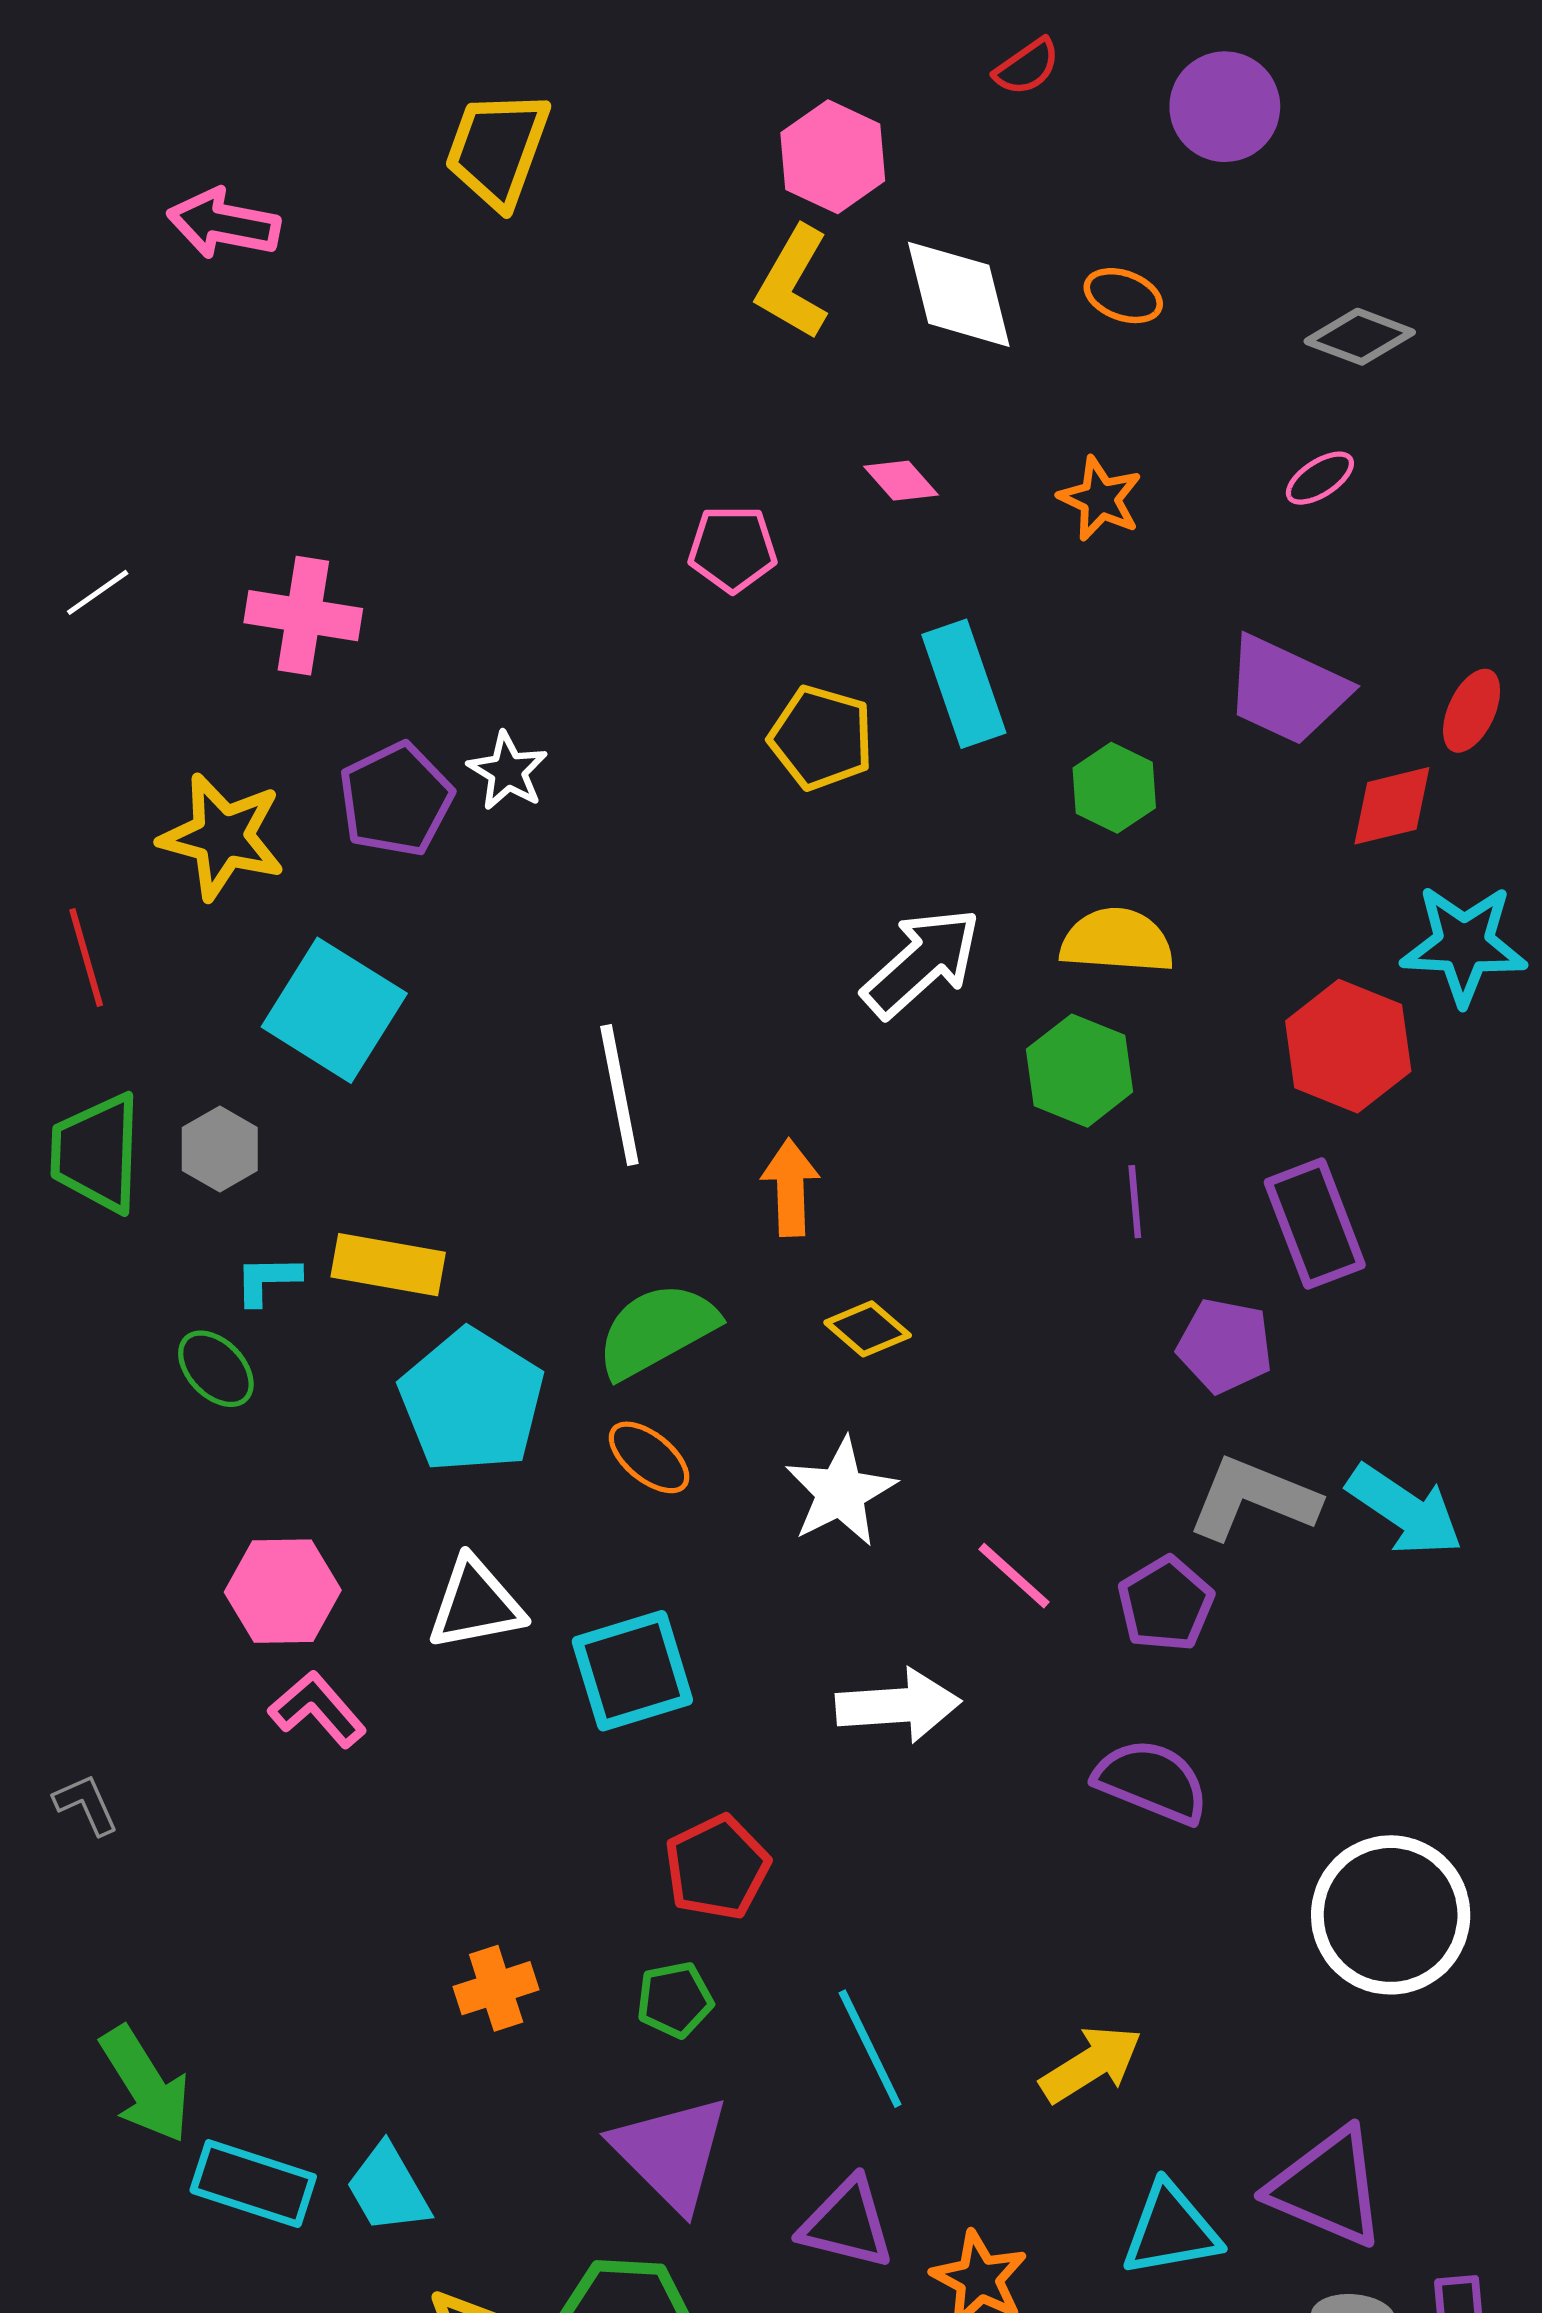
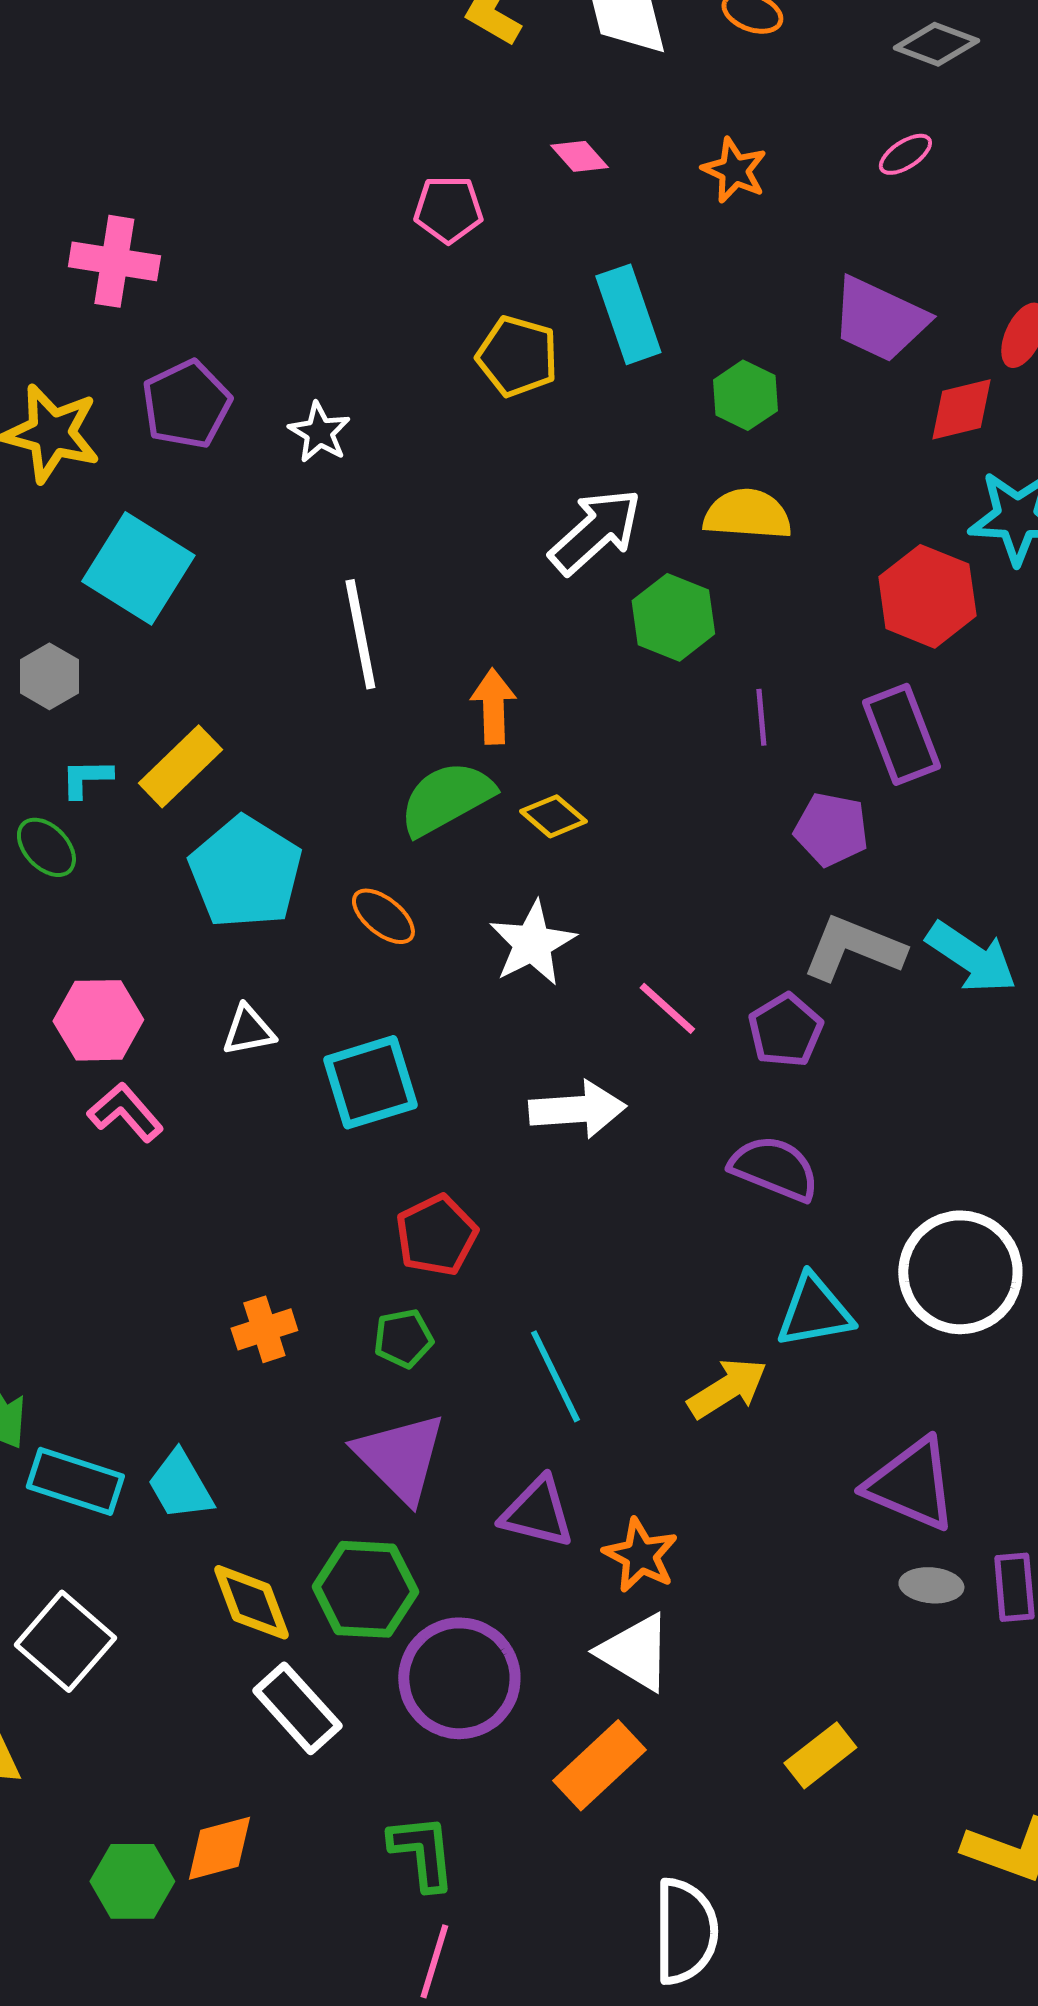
white star: (508, 771) -> (319, 432), moved
green hexagon: (1080, 1071) -> (673, 617), moved
yellow rectangle: (388, 1265) -> (180, 766), turned -54
green semicircle: (657, 1330) -> (446, 798), moved
white triangle: (476, 1604) -> (248, 1030), size x0.7
cyan triangle: (1171, 2230) -> (814, 1311), moved

